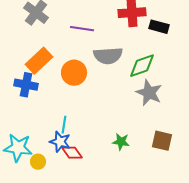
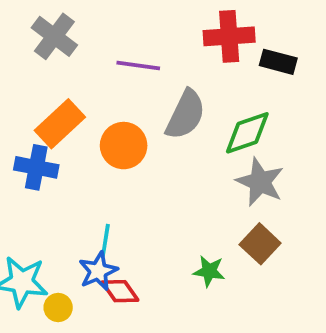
gray semicircle: (108, 56) -> (185, 115), turned -60
brown square: (162, 141) -> (260, 244), moved, turned 30
blue star: (60, 142) -> (98, 271), turned 30

